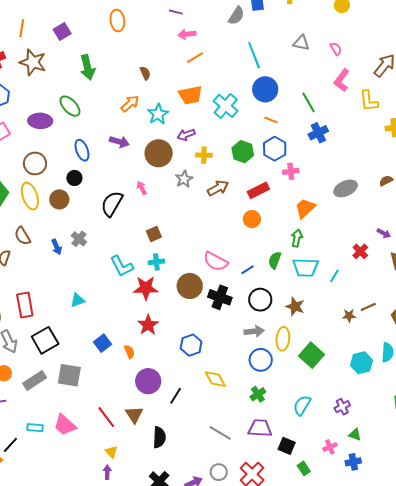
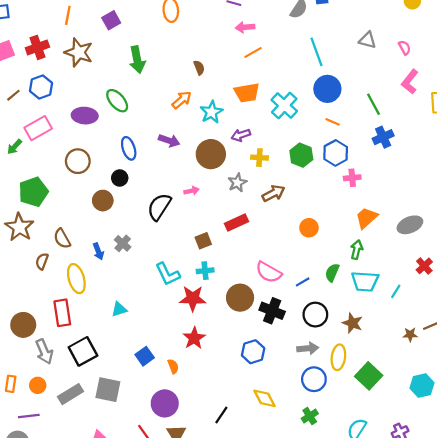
pink arrow: (142, 188) -> (192, 191), turned 104
gray ellipse: (346, 188) -> (410, 225), moved
red rectangle: (258, 190) -> (237, 223), moved
yellow ellipse: (30, 196) -> (76, 279), moved
blue hexagon: (191, 345) -> (253, 352), moved
purple circle: (148, 381) -> (165, 403), moved

